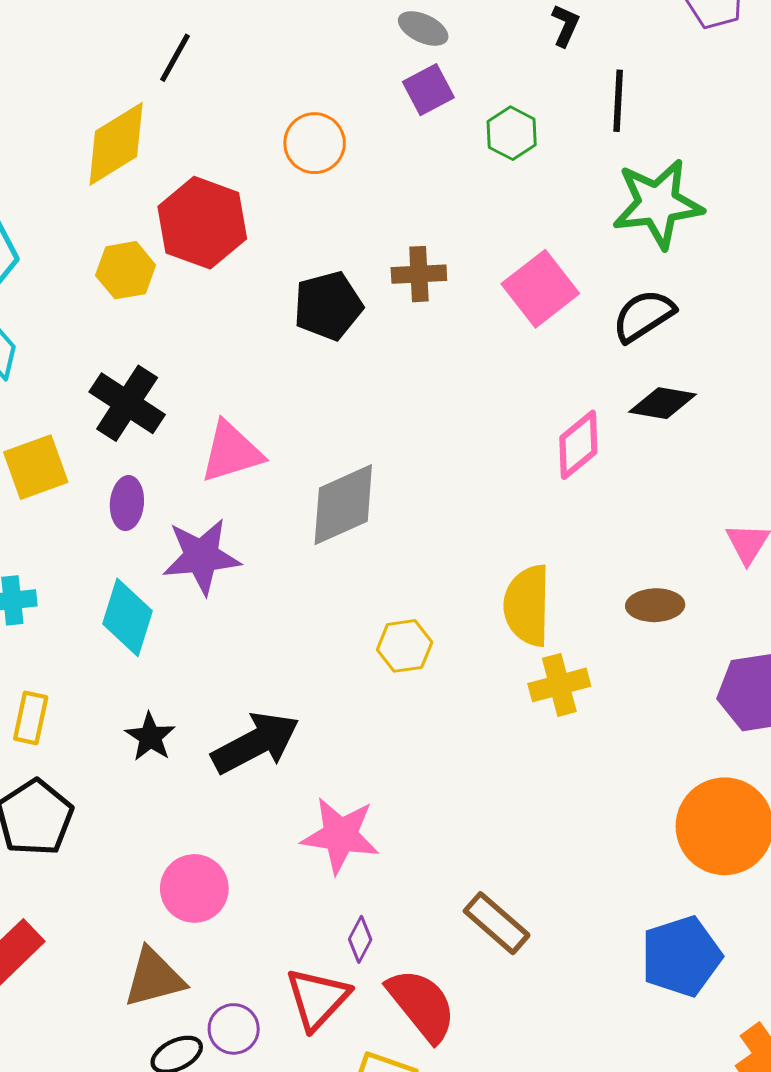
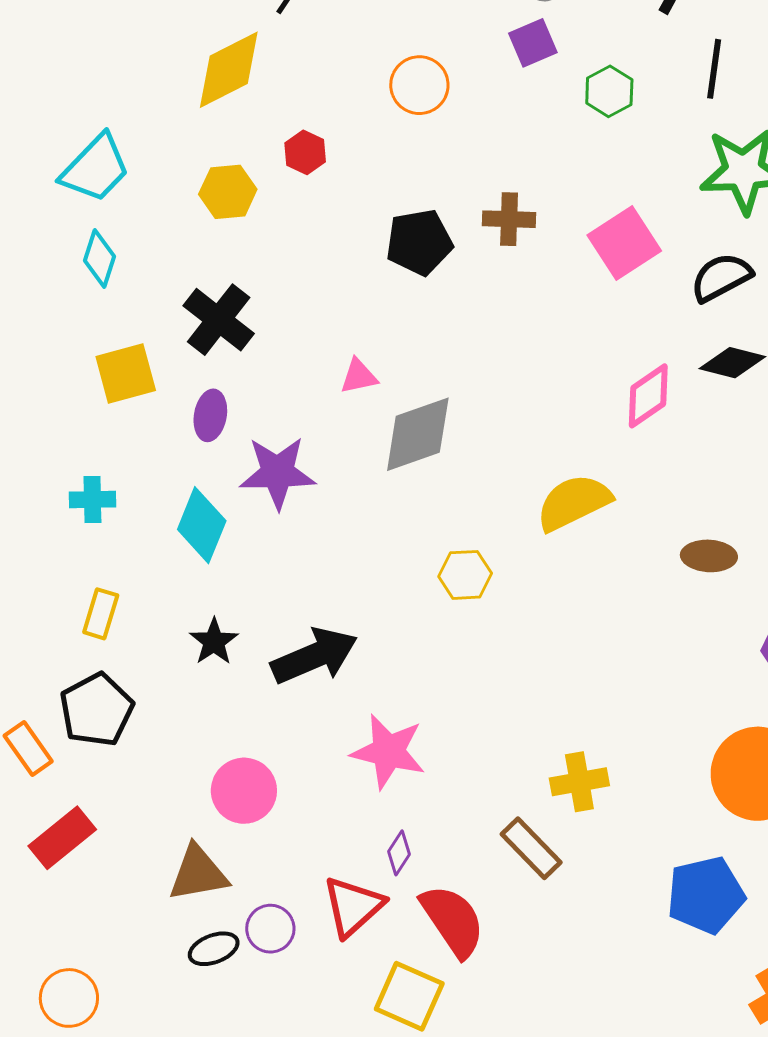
red hexagon: (202, 223) -> (305, 152), size x0.5
pink triangle: (231, 452) -> (359, 376), moved, size x0.6
yellow semicircle: (527, 605) -> (574, 502), moved, turned 58
yellow cross: (559, 685) -> (579, 782), moved

